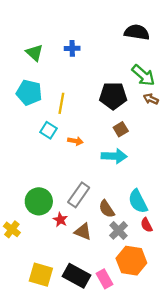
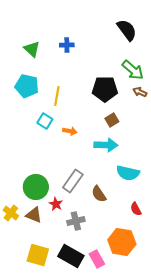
black semicircle: (137, 32) -> (127, 30), turned 45
cyan semicircle: (138, 201) -> (128, 173), moved, turned -50
gray cross: (119, 230) -> (76, 221), moved, turned 30
brown triangle: (83, 232) -> (34, 215), moved

